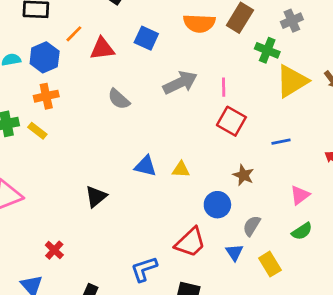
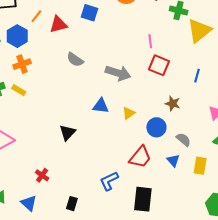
gray arrow: (180, 83) -> (118, 73), moved, turned 50
blue line: (281, 142) -> (197, 76), turned -56
yellow triangle: (181, 169) -> (129, 113), moved, turned -32
gray semicircle: (252, 226) -> (183, 140), turned 105
yellow rectangle: (270, 264) -> (200, 166), turned 48

